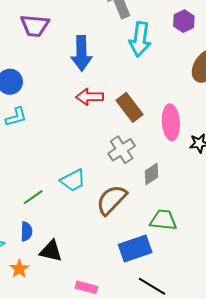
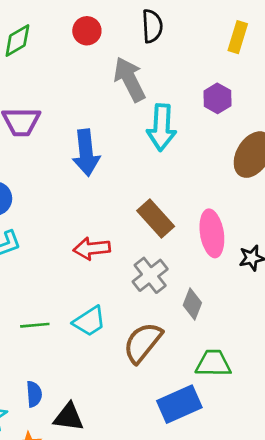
red arrow: (90, 97) -> (92, 248), moved
gray diamond: (152, 174) -> (192, 304), turned -30
green line: (33, 197) -> (35, 325), moved, turned 35

